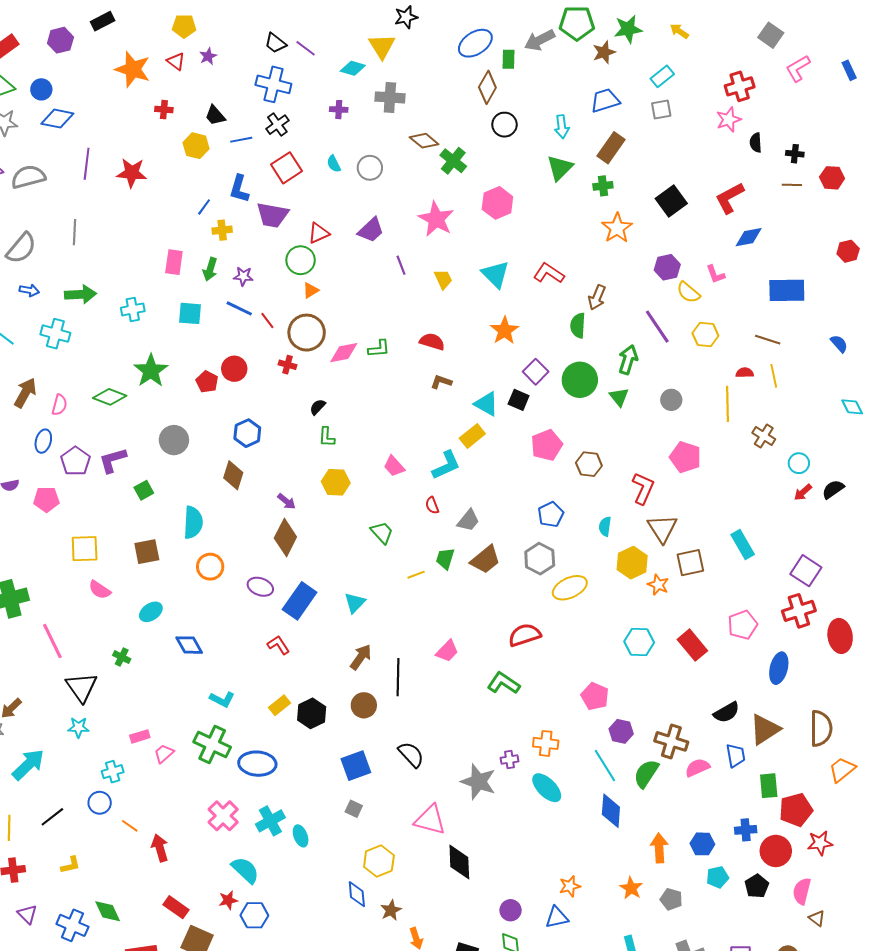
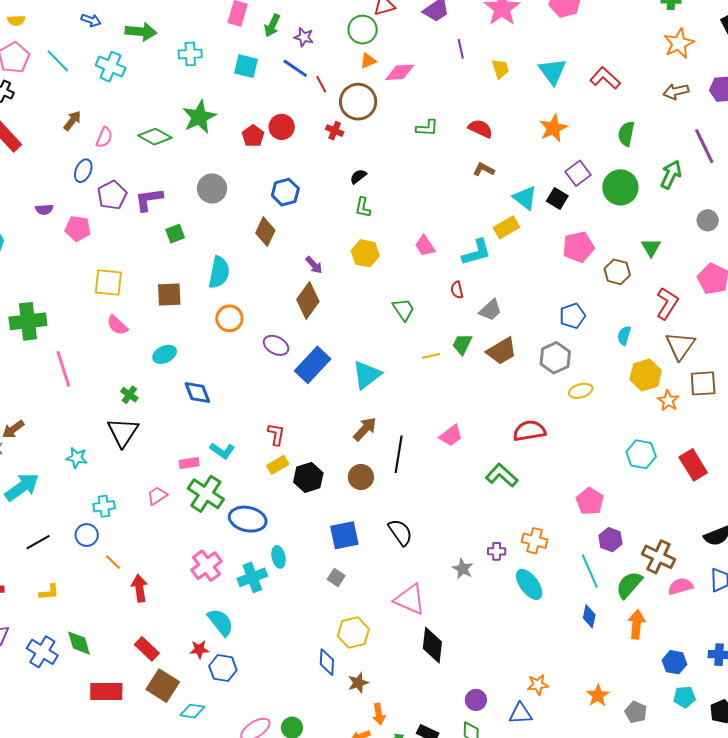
brown arrow: (597, 297) -> (676, 91), moved, turned 45
pink diamond: (344, 353) -> (400, 72), moved
brown arrow: (25, 393) -> (72, 121), size x0.7
green triangle: (619, 397) -> (651, 247), moved
yellow ellipse: (570, 588) -> (581, 391), size x0.7
cyan triangle: (355, 603) -> (367, 375), size x1.4
red L-shape: (278, 645) -> (276, 434), moved, turned 35
black triangle: (82, 687) -> (123, 432), moved
pink rectangle: (140, 736) -> (189, 463), moved
gray star: (478, 782) -> (463, 569), size x0.6
blue diamond: (611, 811) -> (589, 616), size x0.7
cyan ellipse: (301, 836) -> (279, 557), moved
orange arrow: (659, 848) -> (637, 624), moved

